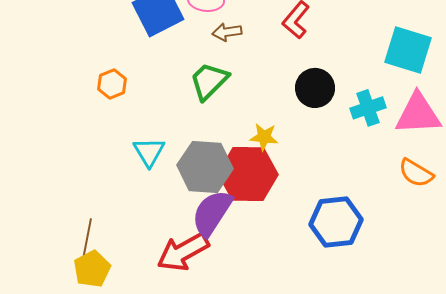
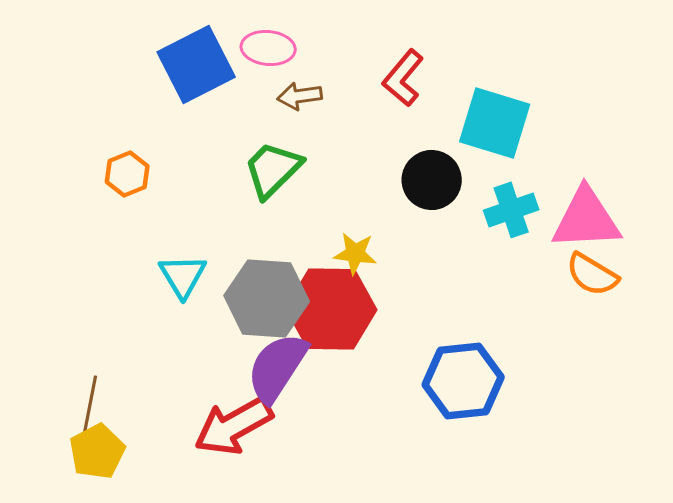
cyan square: (408, 50) -> (495, 123), moved
orange semicircle: (416, 173) -> (592, 274), moved

